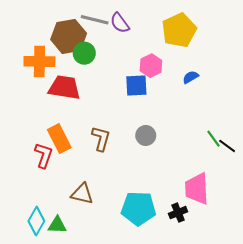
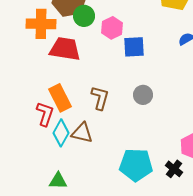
pink hexagon: (151, 66) -> (112, 28), moved
brown triangle: (82, 194) -> (82, 133), moved
black cross: (178, 213) -> (174, 169), turned -30
cyan diamond: (36, 221) -> (61, 133), moved

